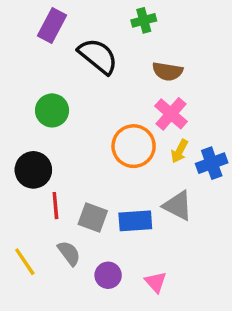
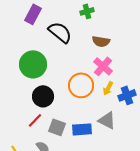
green circle: (52, 110) -> (33, 64), size x1.4
black circle: (33, 170) -> (43, 96), moved
red line: (55, 206) -> (35, 120), turned 49

